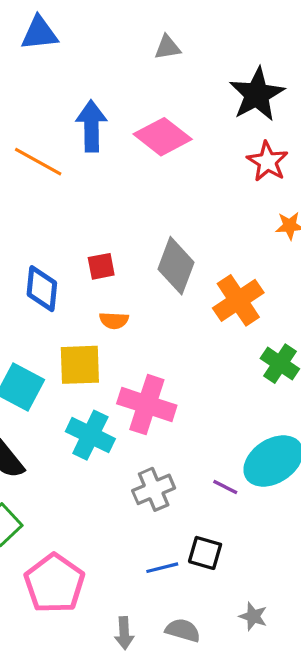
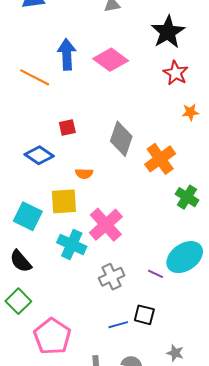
red square: (101, 266) -> (67, 127), moved
blue diamond: (42, 289) -> (39, 155), turned -60
pink cross: (147, 405) -> (106, 225), turned 32

